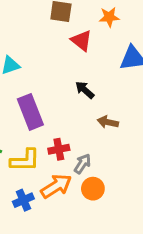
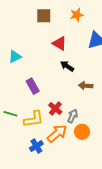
red triangle: (81, 41) -> (60, 43), moved
purple rectangle: (30, 112) -> (33, 86), size x0.7
red cross: (59, 149) -> (55, 108), turned -32

